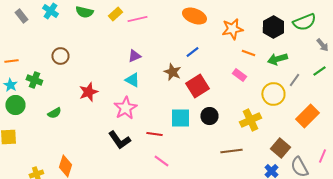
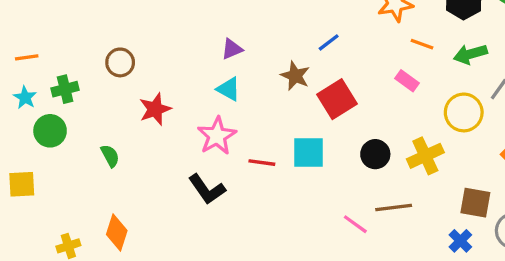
brown circle: (60, 56) -> (120, 62), moved
green cross: (34, 80) -> (65, 89), turned -35
green circle: (15, 105) -> (50, 131), moved
green semicircle: (54, 113) -> (110, 156), moved, turned -88
black circle: (209, 116) -> (375, 154), moved
red line: (154, 134) -> (262, 163), moved
brown square: (280, 148) -> (475, 203), turned -30
pink line: (161, 161) -> (355, 224), moved

